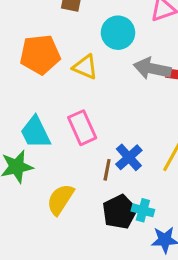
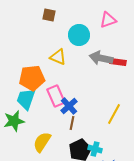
orange pentagon: (40, 54) -> (32, 78), moved
cyan trapezoid: (35, 132) -> (26, 99), turned 45
blue cross: (129, 157) -> (69, 106), moved

